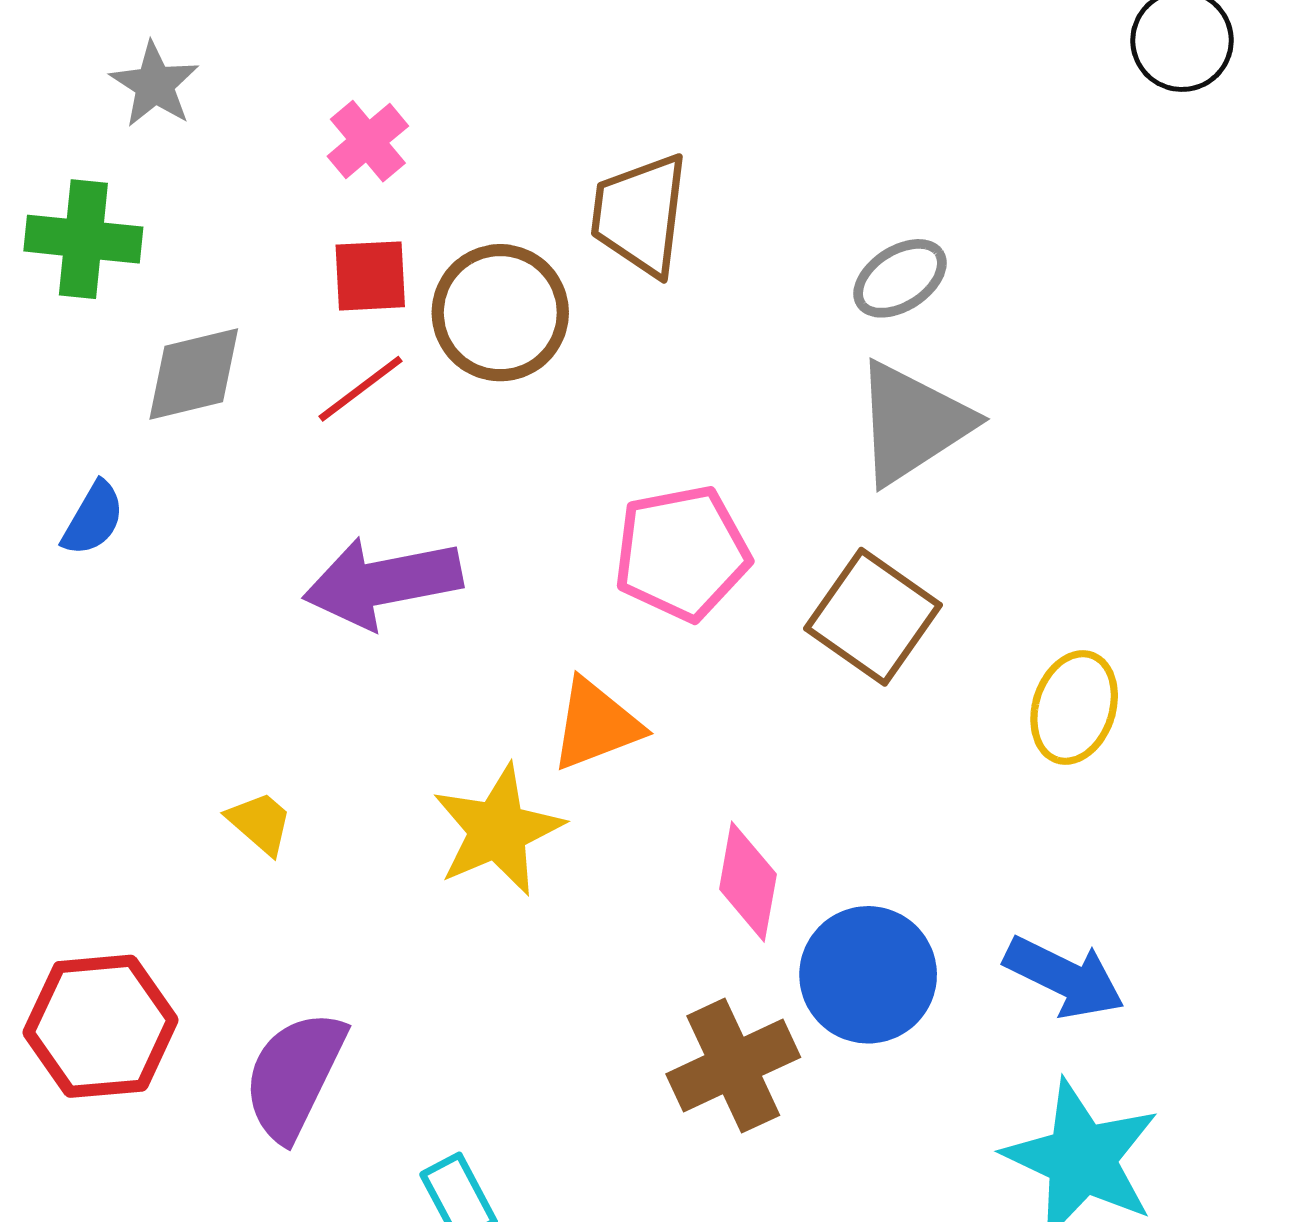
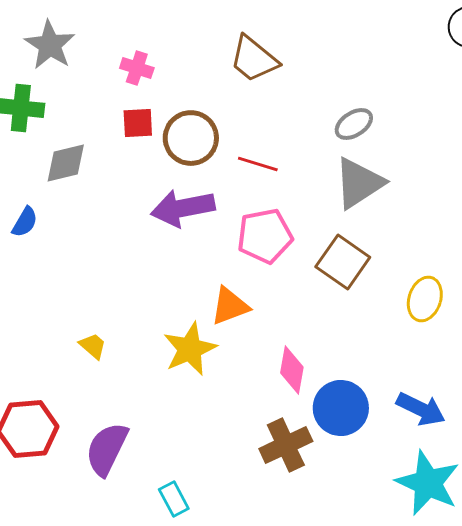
gray star: (154, 85) -> (50, 45), size x1.4
pink cross: (368, 141) -> (137, 68), turned -32
brown trapezoid: (640, 215) -> (254, 59), moved, turned -58
red line: (360, 389) -> (258, 164), moved, turned 54
purple arrow: (383, 582) -> (183, 208), moved

